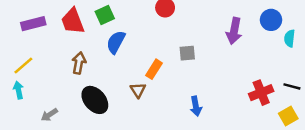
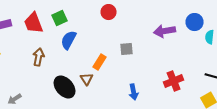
purple arrow: (234, 31) -> (165, 31), turned 70
red cross: (261, 93) -> (174, 81), moved
black ellipse: (95, 100) -> (65, 87), moved

